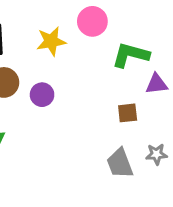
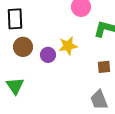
yellow star: (51, 41) -> (68, 46), moved

